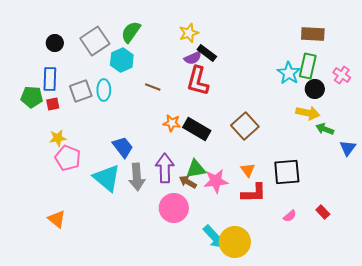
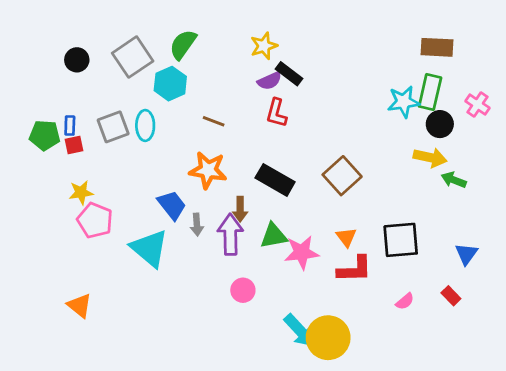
cyan star: (289, 73) -> (403, 102), turned 30
blue rectangle: (50, 79) -> (70, 125), moved, size x0.6
red L-shape: (198, 81) -> (276, 113), size x0.7
orange star: (172, 123) -> (208, 170), moved, size x1.5
blue triangle: (348, 148) -> (466, 254), moved
gray arrow: (137, 177) -> (197, 225), moved, size x0.6
brown arrow: (188, 182) -> (240, 209), moved, turned -120
pink circle: (174, 208) -> (243, 290), size x0.6

